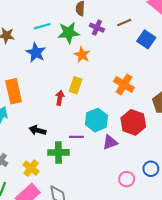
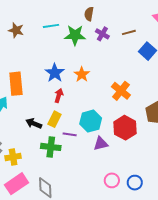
blue star: (36, 52) -> (55, 73), moved
orange star: (82, 55) -> (82, 74), moved
yellow rectangle: (76, 85) -> (55, 119), moved
yellow cross: (31, 168) -> (13, 157), moved, turned 35
blue circle: (151, 169) -> (135, 183), moved

